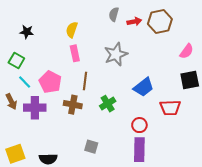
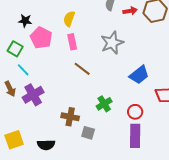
brown line: (85, 81) -> (82, 69), turned -60
pink pentagon: (50, 82) -> (41, 38), moved
green cross: (108, 104) -> (104, 104), moved
brown cross: (73, 105) -> (70, 117), moved
purple cross: (35, 108) -> (33, 95), turned -30

